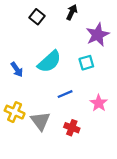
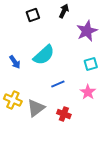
black square: (37, 17) -> (33, 15), turned 32
cyan square: (86, 63) -> (91, 64), moved
gray triangle: (40, 121) -> (36, 108), turned 30

